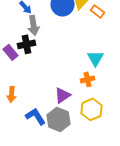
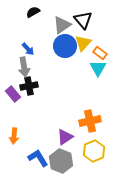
gray arrow: (34, 25) -> (24, 67), moved
cyan triangle: (96, 58) -> (98, 68), moved
orange cross: (88, 79) -> (90, 121), size x1.5

